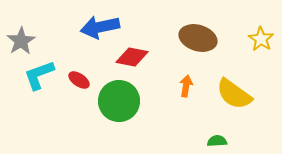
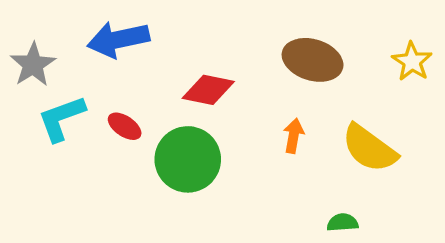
blue arrow: (100, 27) -> (118, 39), moved

